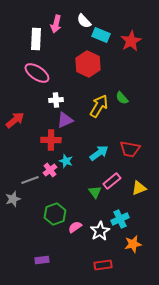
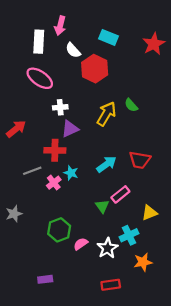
white semicircle: (84, 21) -> (73, 50), moved
red star: (131, 41) -> (154, 44), moved
gray line: (30, 180) -> (32, 171), moved
yellow triangle: (139, 188) -> (149, 213), moved

